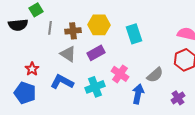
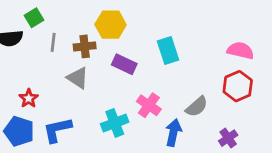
yellow hexagon: (99, 25) -> (111, 25), moved
purple rectangle: (96, 53) -> (124, 64), moved, turned 54
blue L-shape: (62, 82) -> (57, 130), moved, turned -40

